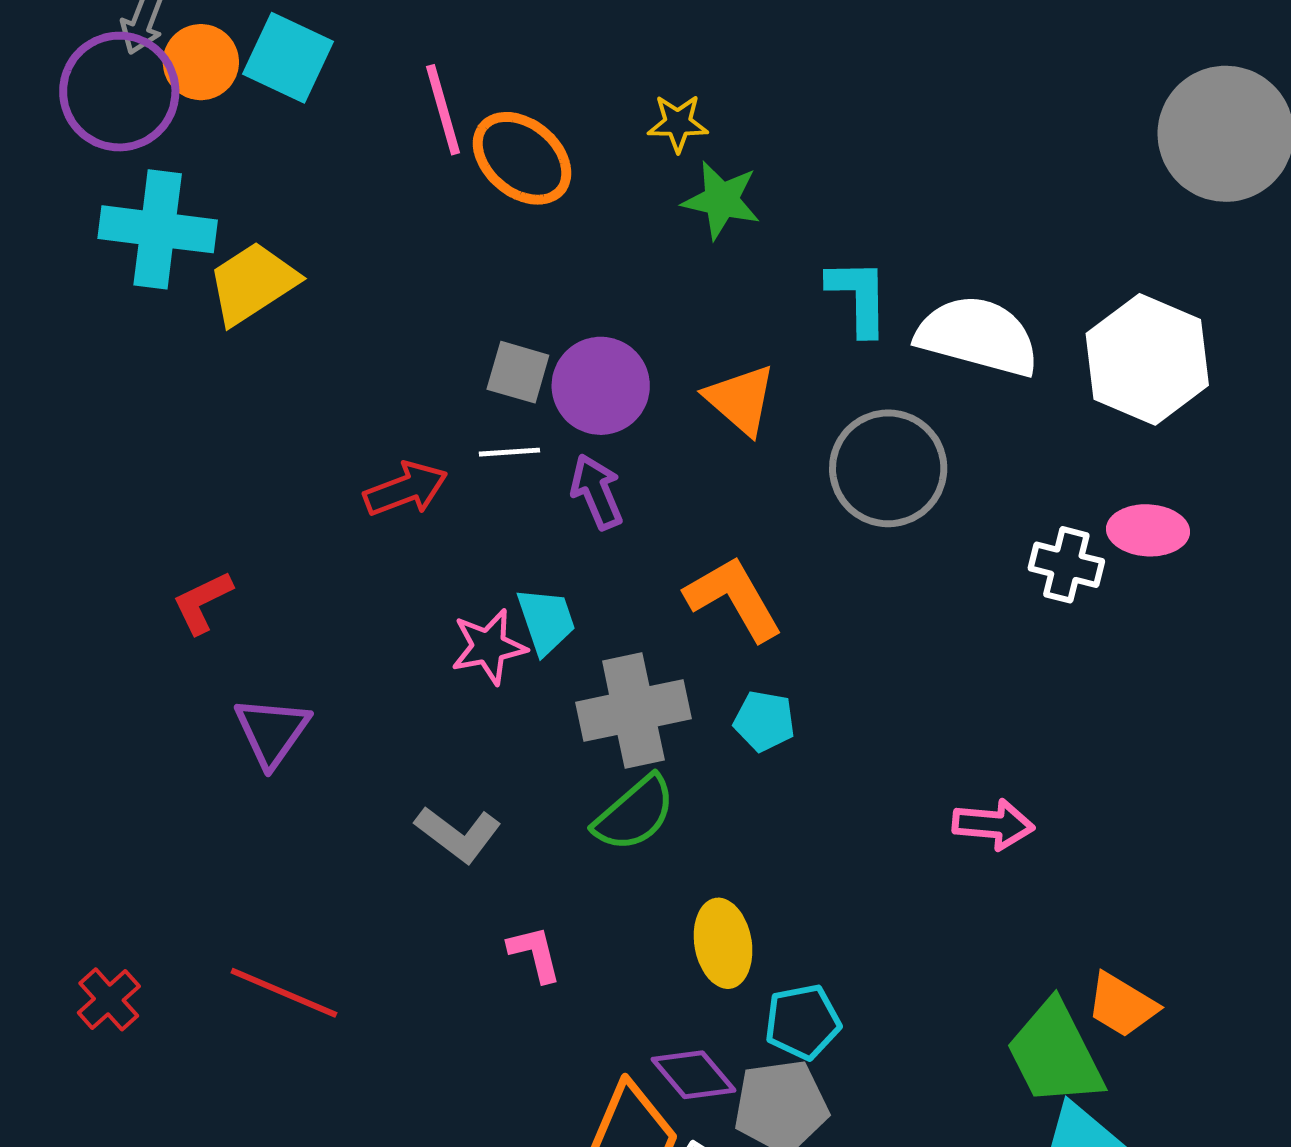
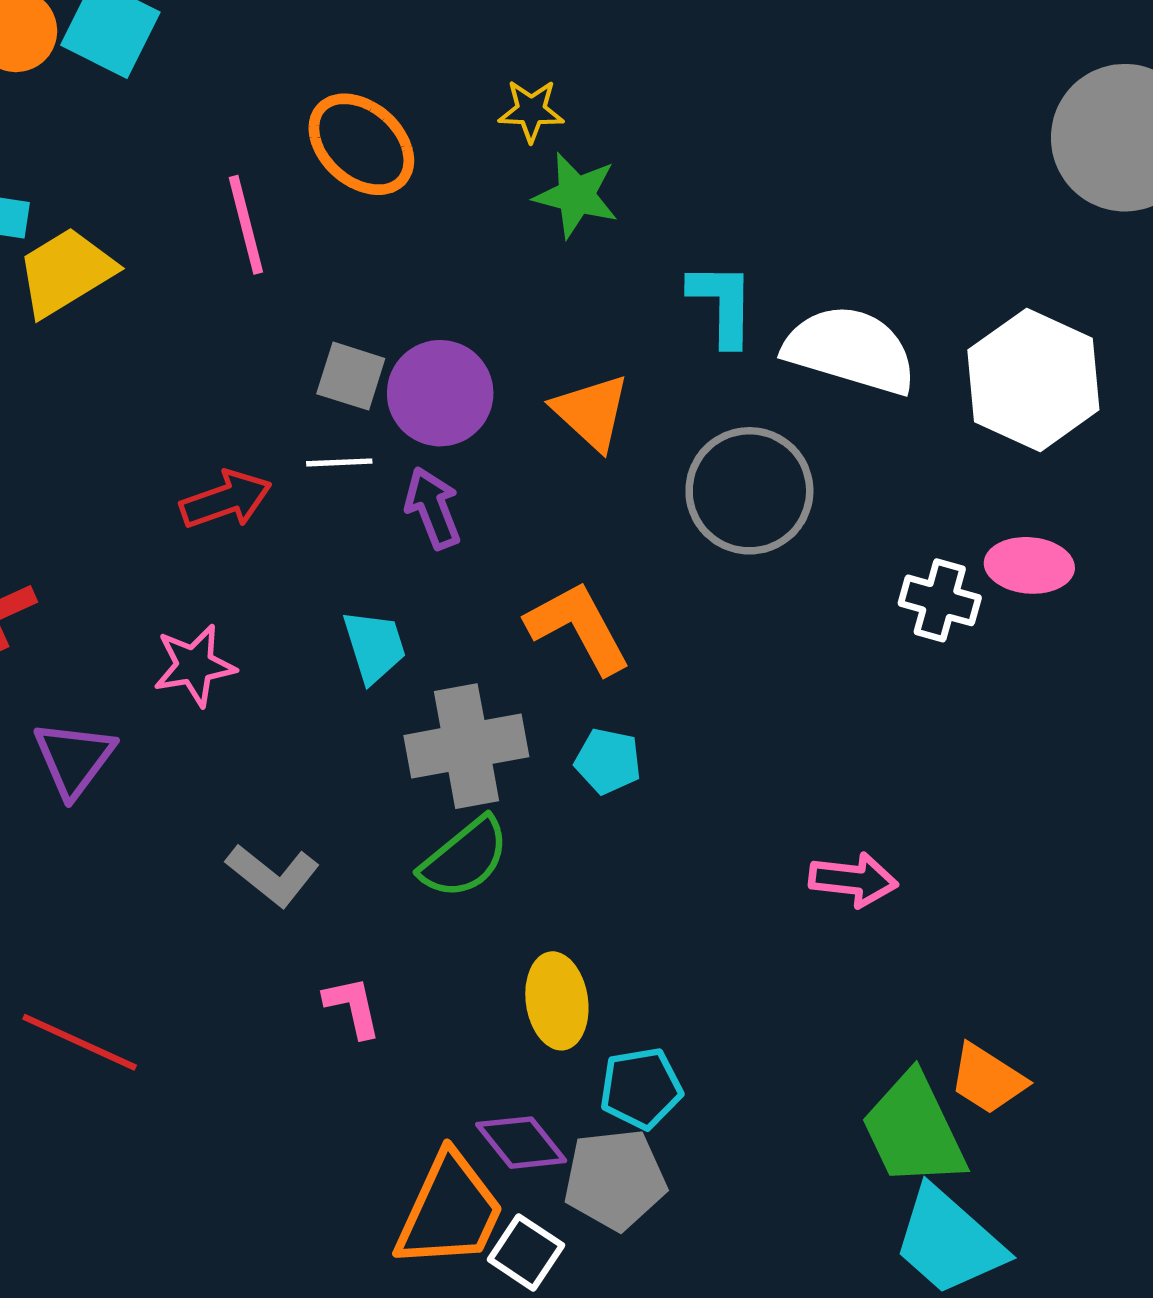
pink line: (443, 110) -> (246, 225), moved
pink star: (489, 647) -> (194, 665), moved

